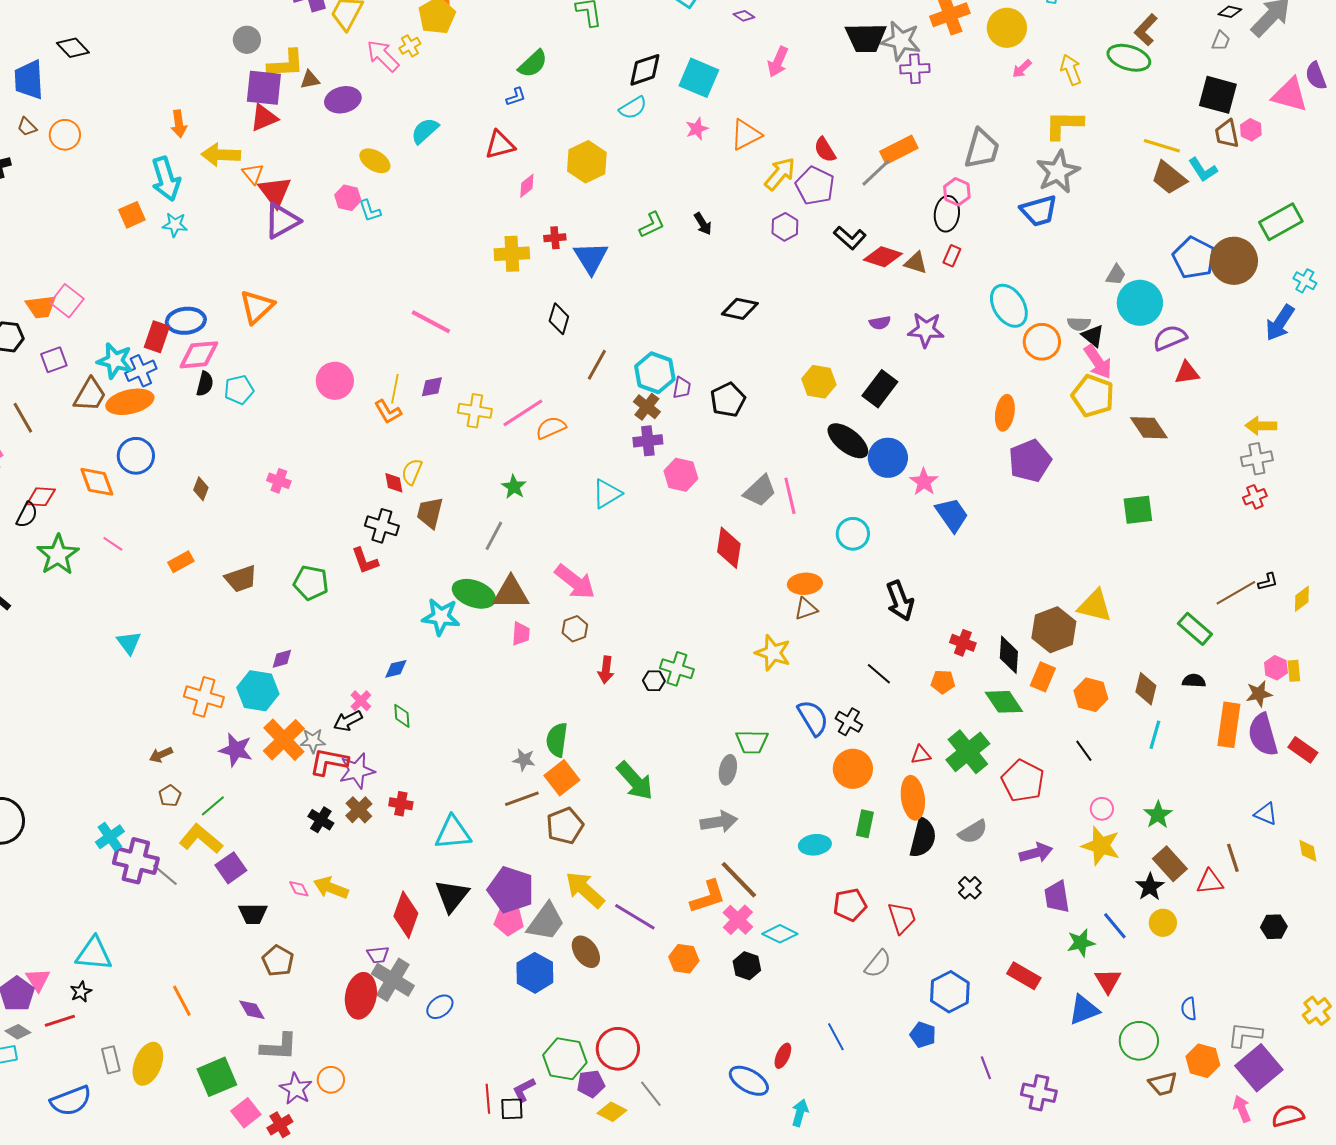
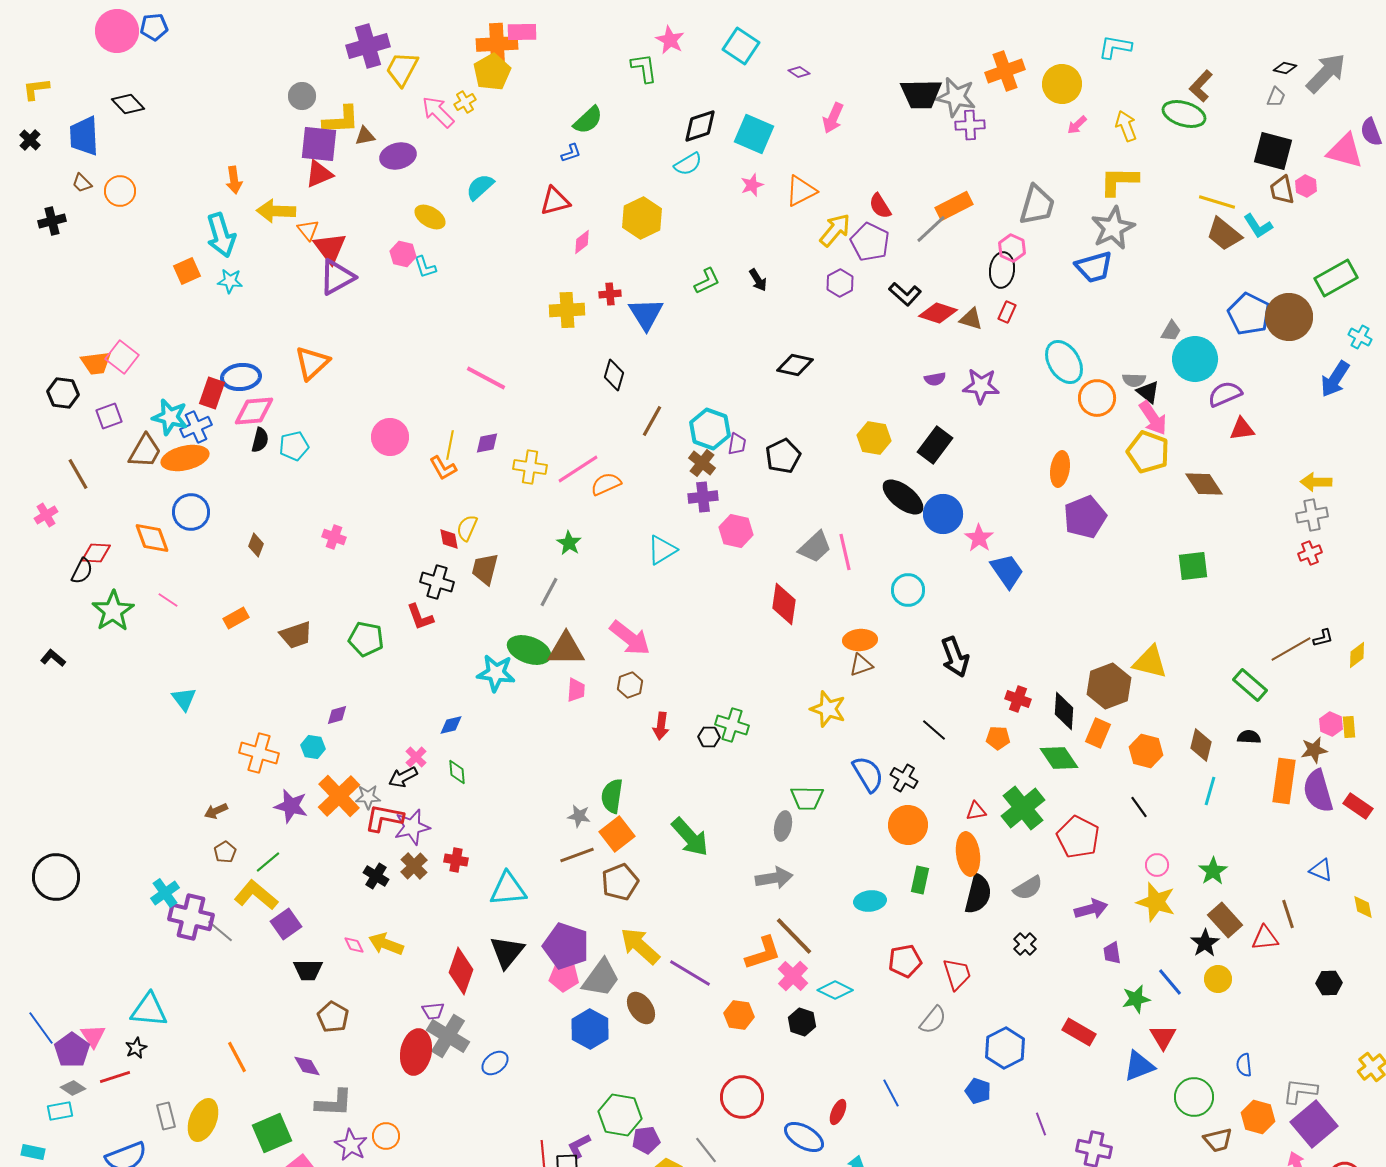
cyan hexagon: (258, 691) -> (313, 747), size x0.6
purple trapezoid: (1057, 897) -> (1112, 953), size x0.7
red circle: (618, 1049) -> (742, 1097), moved

